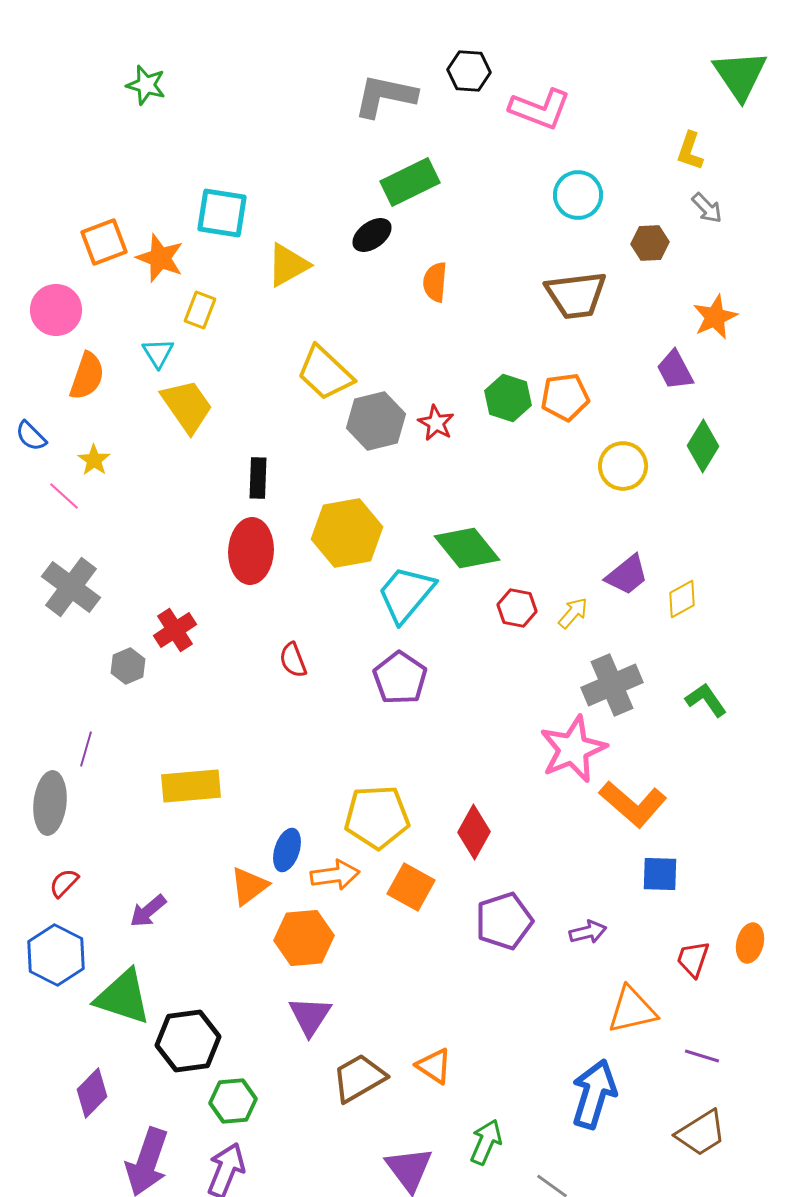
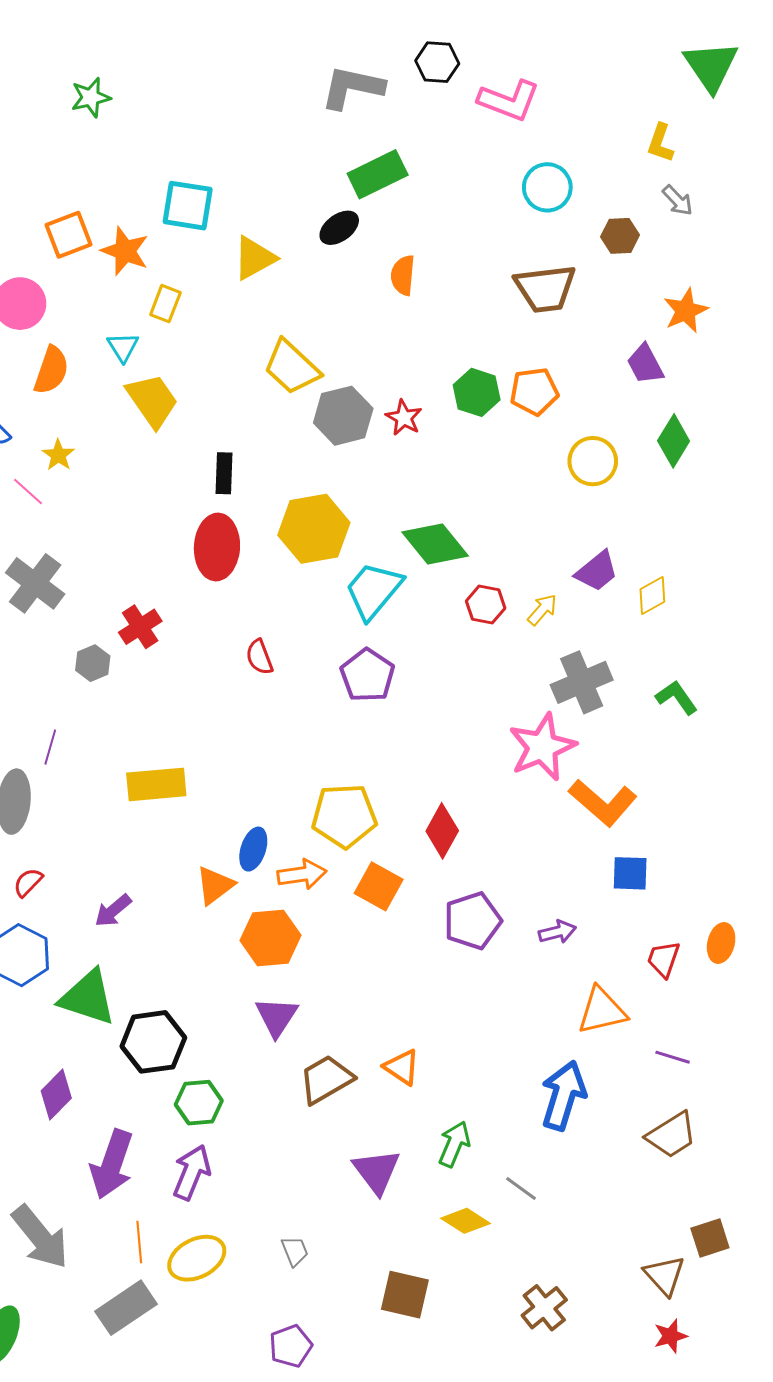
green star: (146, 85) -> (91, 97), moved, turned -30

